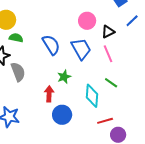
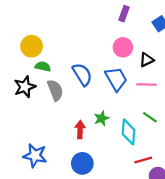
pink line: (108, 54) -> (147, 85), turned -66
gray semicircle: (18, 72) -> (55, 90), moved
green star: (64, 77) -> (101, 118), moved
blue circle: (62, 115) -> (82, 163), moved

